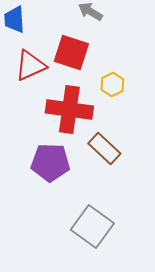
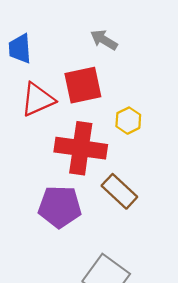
red square: (71, 52) -> (83, 85), turned -30

